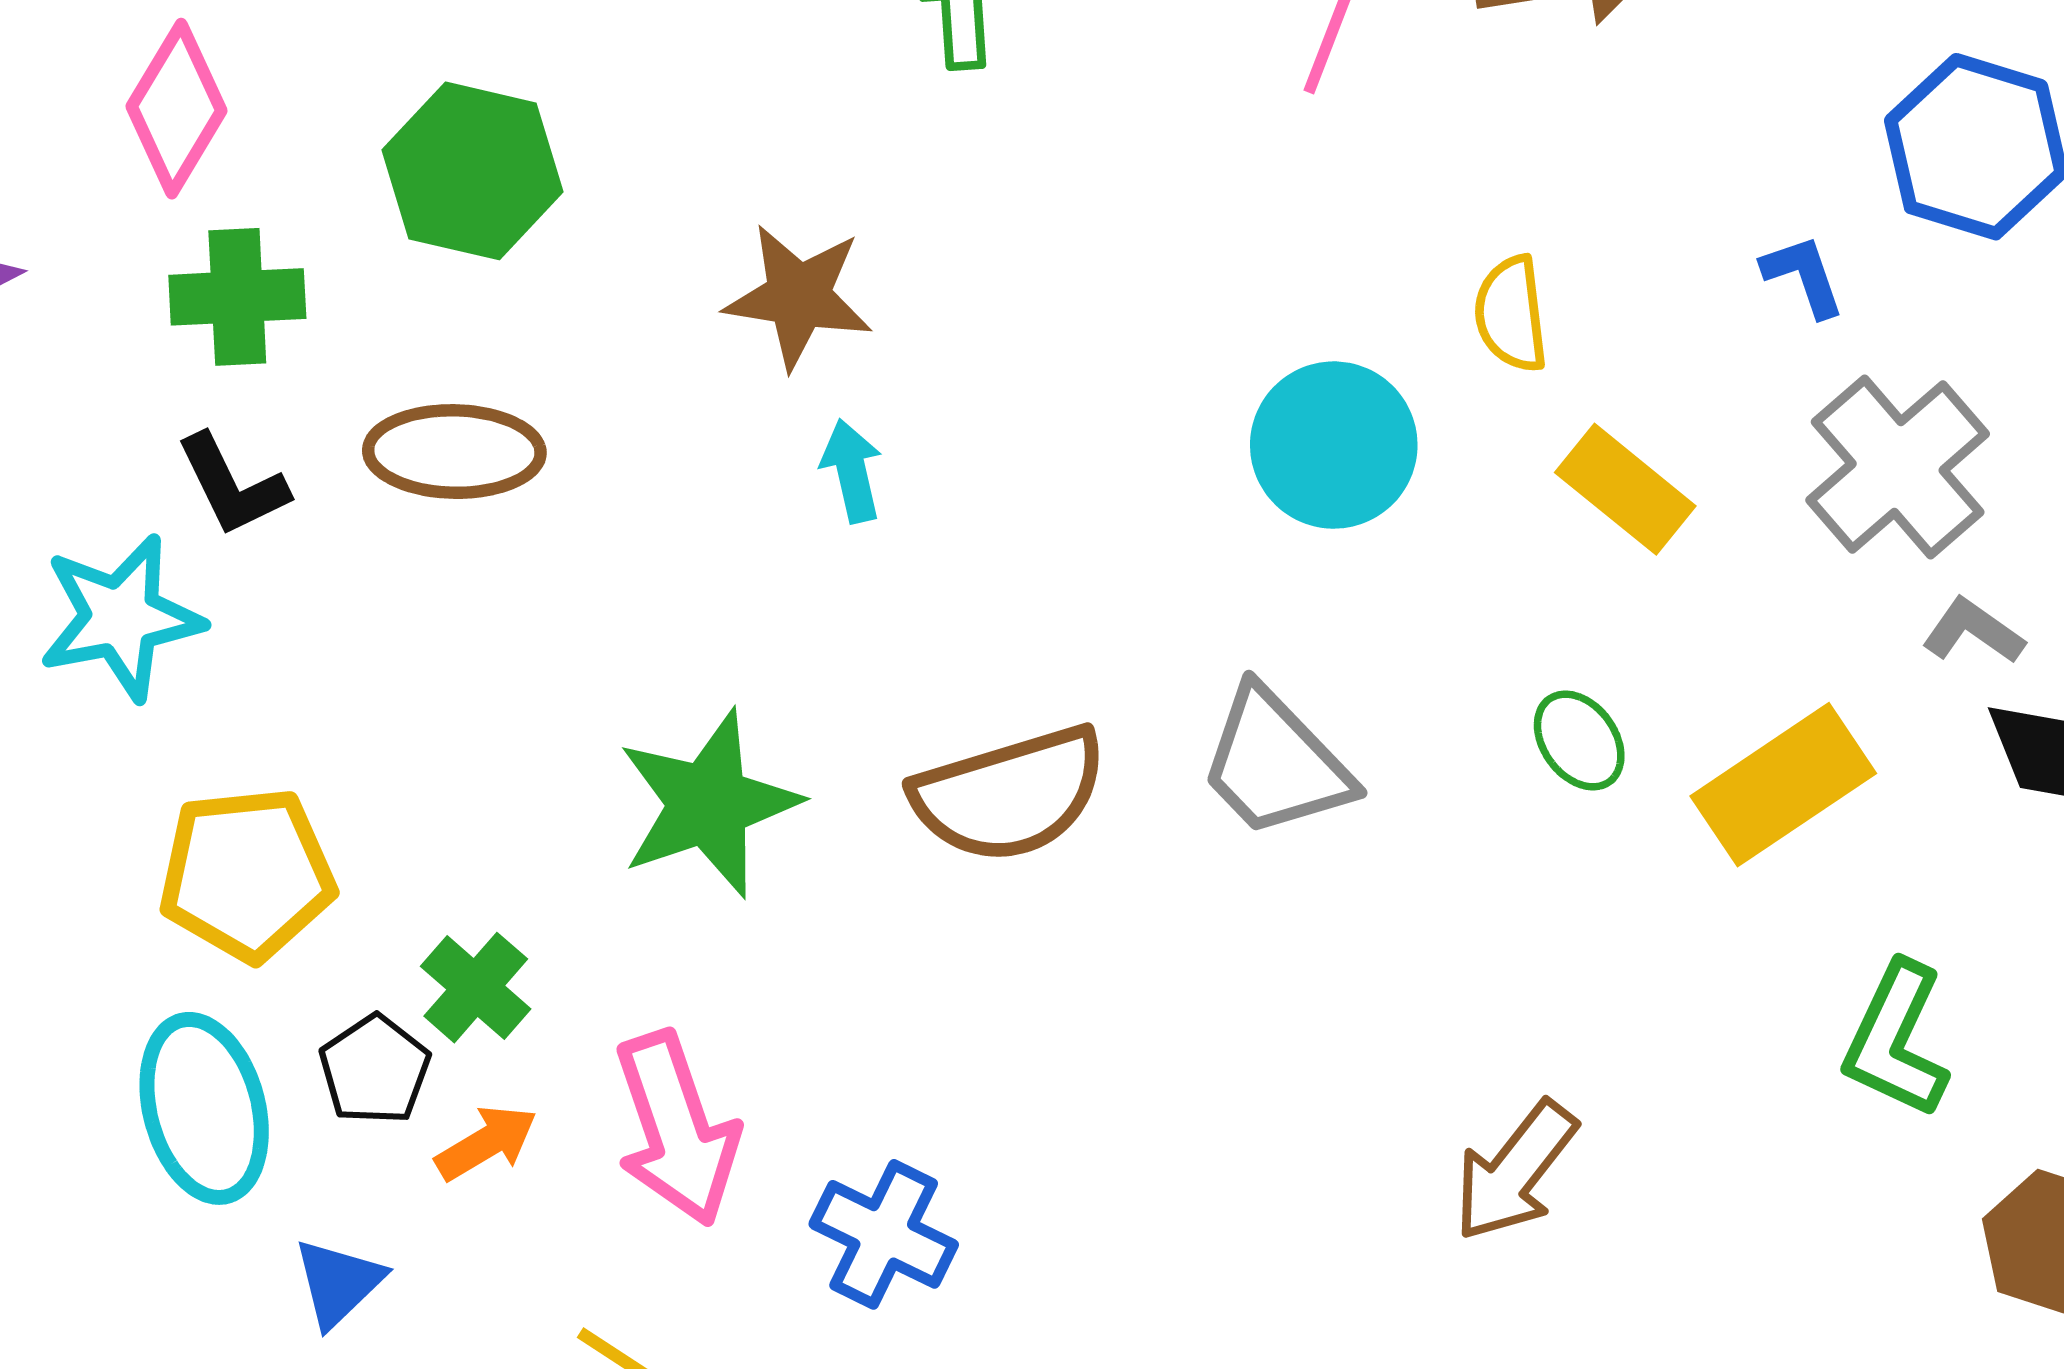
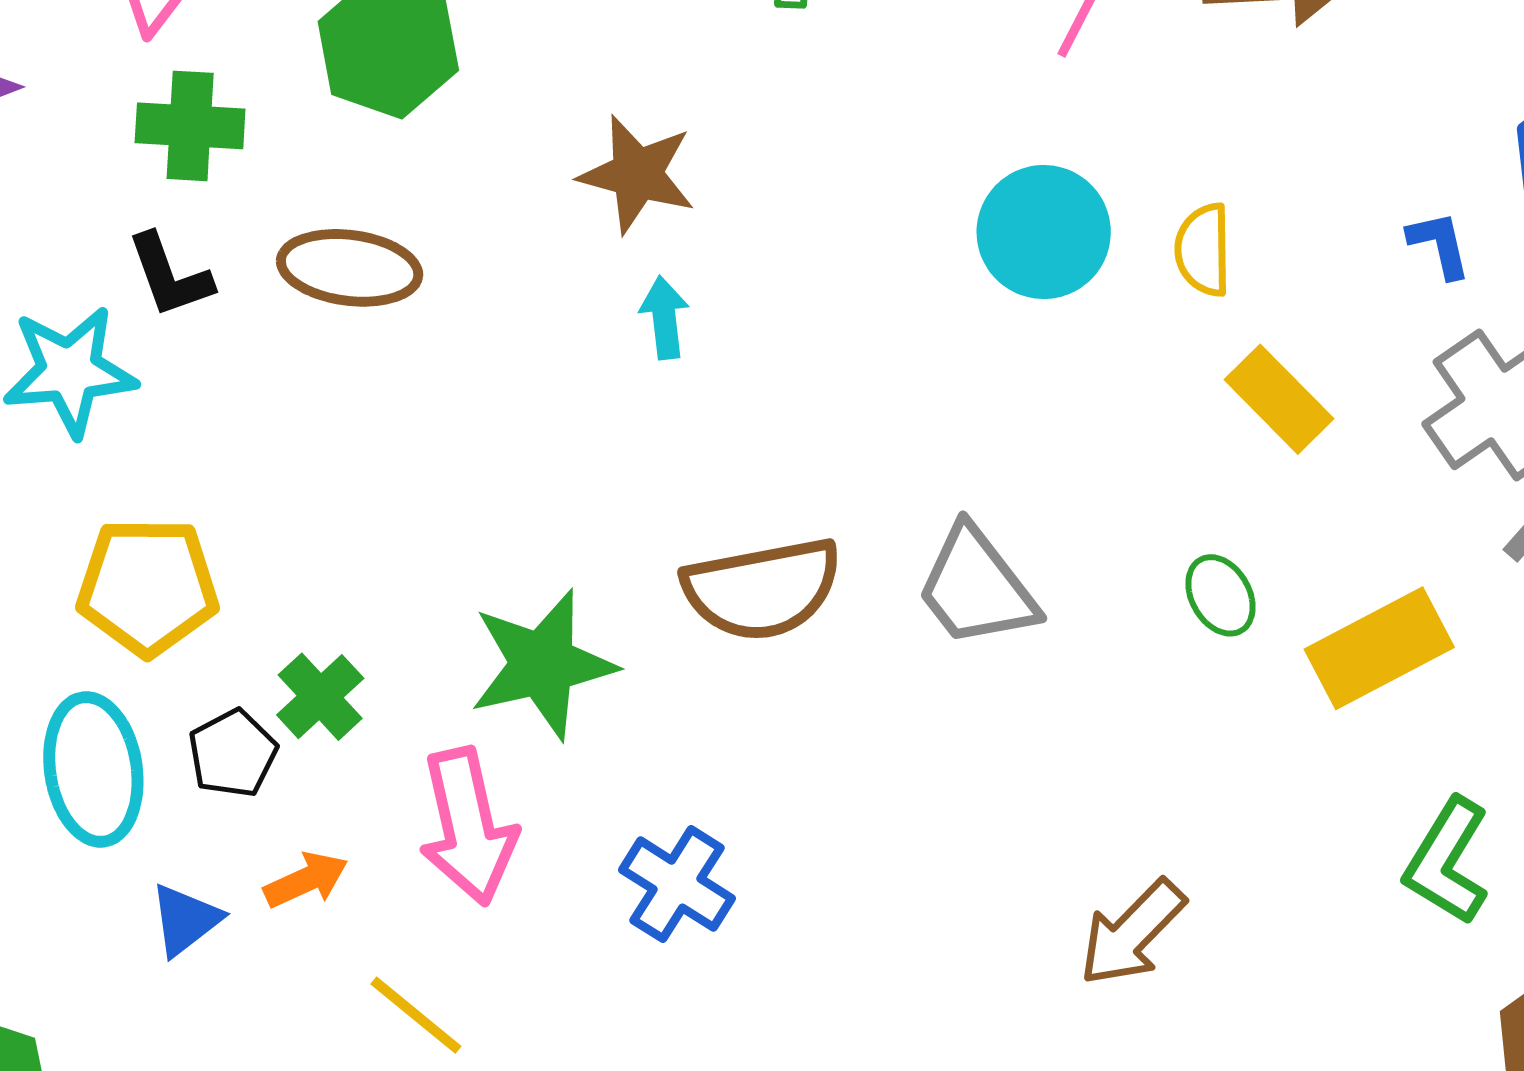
cyan circle: (1334, 445) -> (1044, 232), moved
green star: (708, 804) -> (543, 664), moved
orange arrow: (486, 1143) -> (306, 880), moved
blue cross: (884, 1234) -> (677, 884), moved

